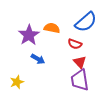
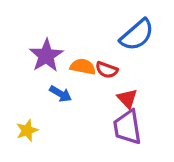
orange semicircle: (52, 28) -> (83, 67), moved
red semicircle: (75, 44) -> (107, 70), moved

